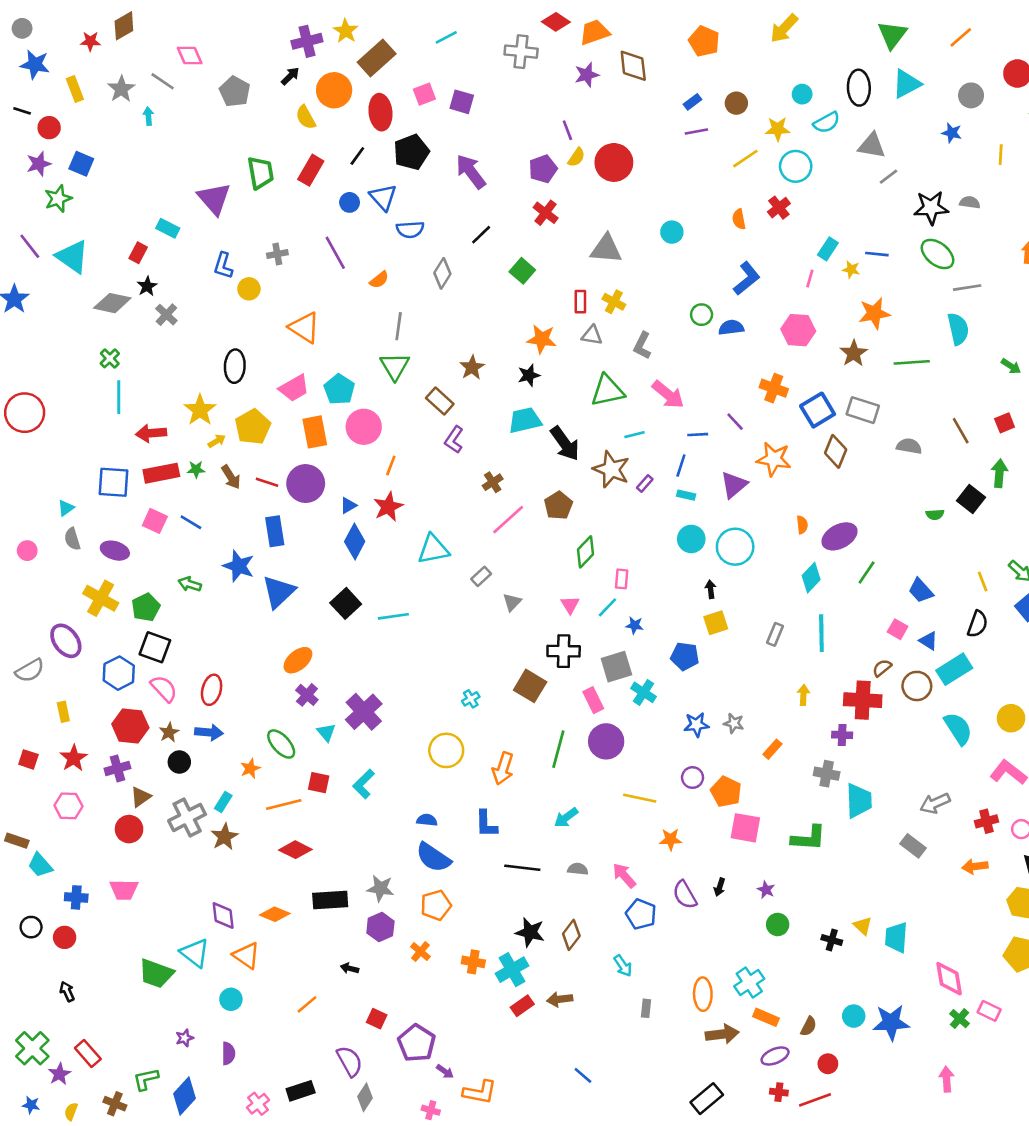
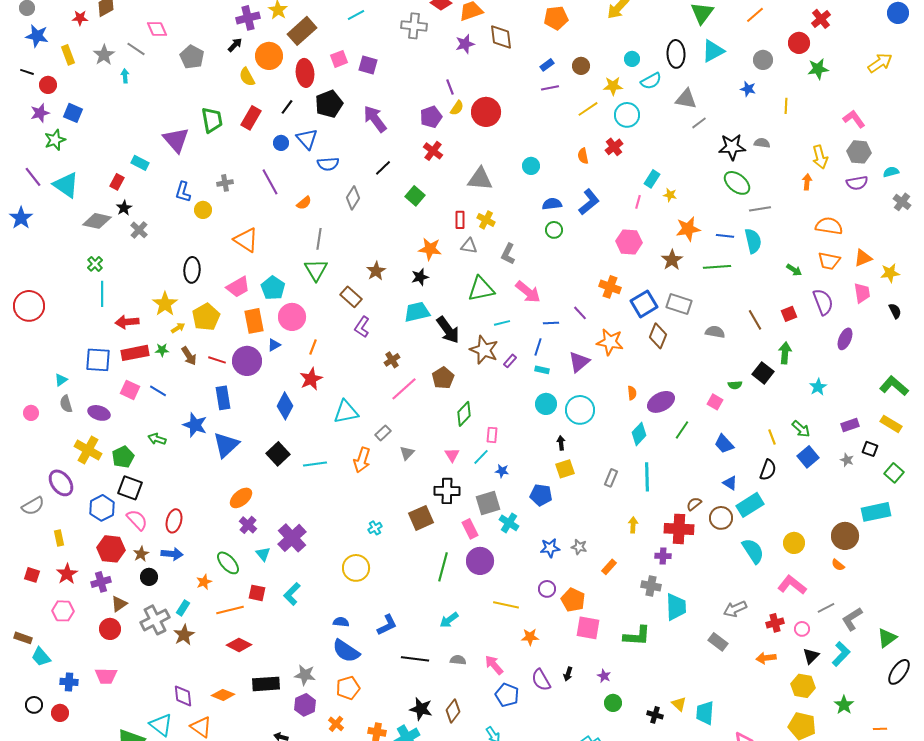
orange pentagon: (704, 41) -> (556, 18), turned -30
blue line: (877, 254) -> (725, 236), moved
blue semicircle: (731, 328) -> (552, 204), moved
blue triangle: (348, 505) -> (274, 345), moved
pink square: (898, 629) -> (715, 402), moved
brown square: (530, 686) -> (421, 518), turned 35
orange arrow: (503, 768) -> (362, 460), moved
blue L-shape: (486, 824) -> (387, 625), turned -115

